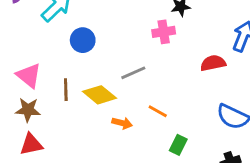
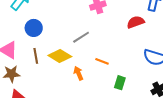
blue circle: (83, 40) -> (34, 28), moved
orange arrow: (122, 123) -> (78, 73), turned -120

